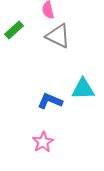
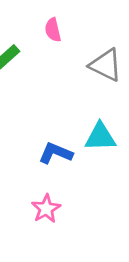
gray triangle: (58, 36) -> (106, 65), moved

